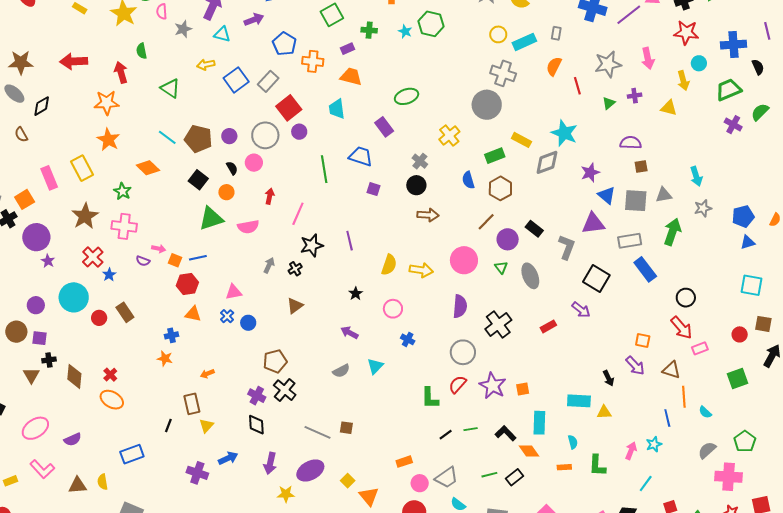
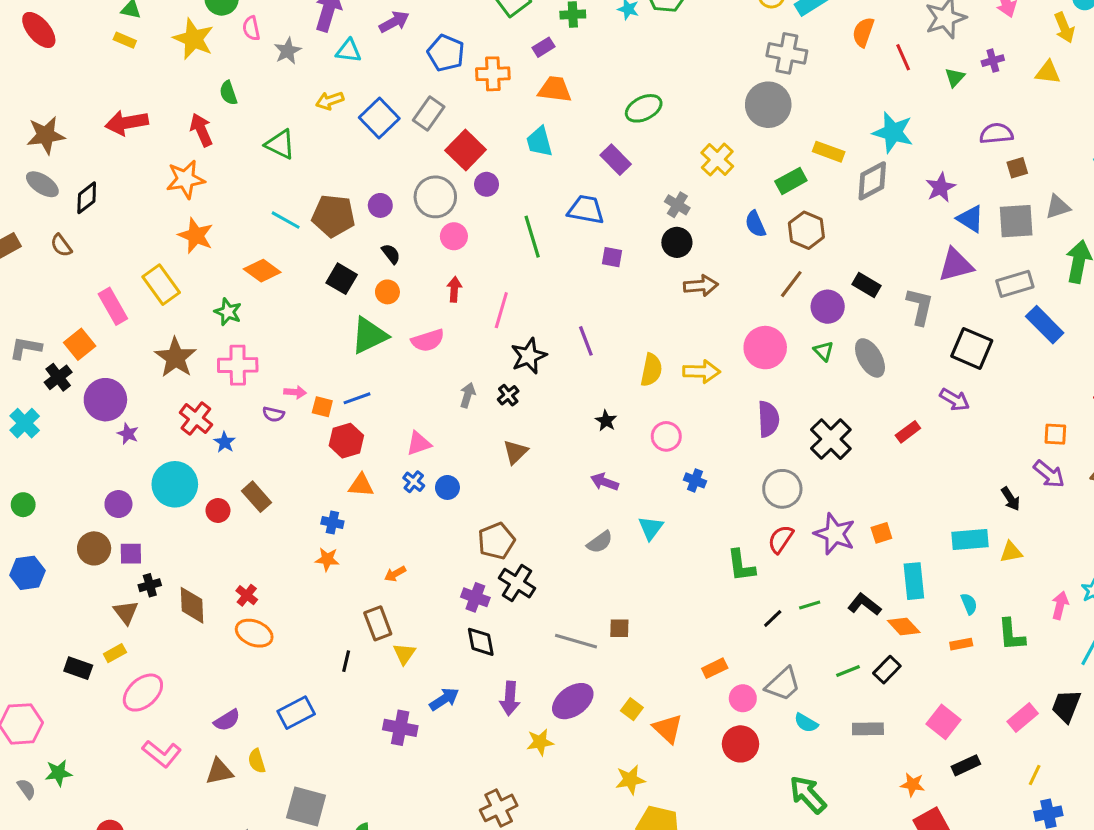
pink circle: (254, 163) -> (454, 236), moved
blue cross: (171, 335) -> (332, 522), turned 32
purple semicircle: (73, 439) -> (227, 720), moved
yellow rectangle: (10, 481) -> (115, 653), moved

